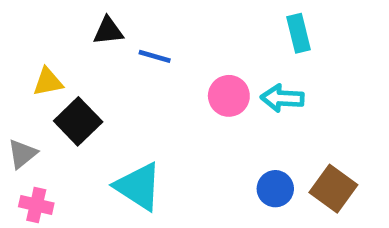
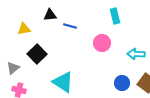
cyan rectangle: (298, 33) -> (115, 16), moved
yellow triangle: (48, 82) -> (24, 29), moved
cyan arrow: (282, 98) -> (136, 54), moved

